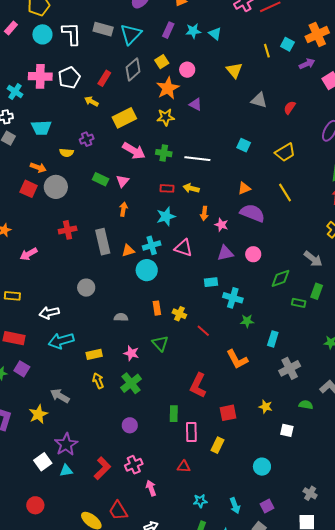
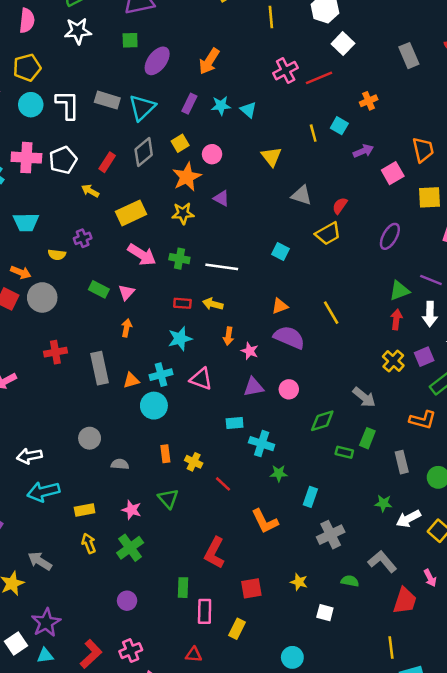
orange cross: (317, 35) -> (369, 101), moved, size x0.6
yellow trapezoid: (285, 152) -> (328, 234), moved
gray circle: (86, 288) -> (90, 438), moved

